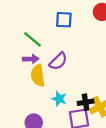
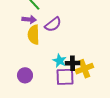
cyan star: (59, 99) -> (60, 61), moved

